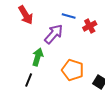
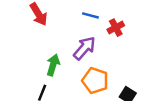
purple arrow: (54, 34) -> (84, 48), moved

